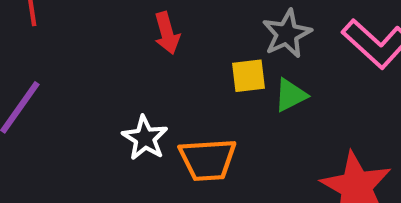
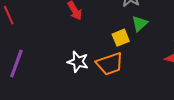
yellow square: (249, 76) -> (121, 38), moved

